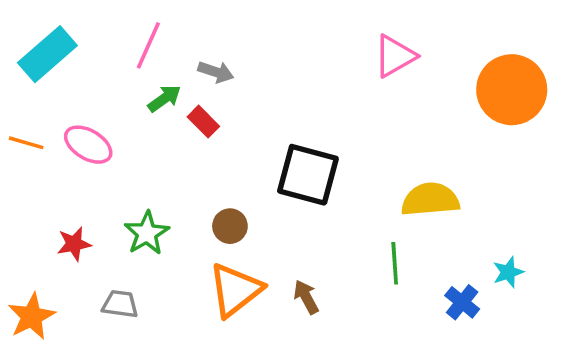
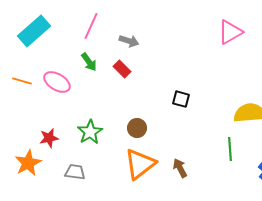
green arrow: (164, 99) -> (89, 62), moved, turned 90
black square: (308, 175) -> (181, 99), size x0.5
orange star: (32, 316) -> (28, 163), moved

